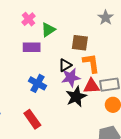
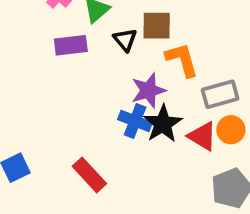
black triangle: (65, 65) -> (125, 40), moved, turned -32
blue cross: (38, 83) -> (135, 121), moved
red triangle: (91, 86) -> (202, 136), moved, turned 42

